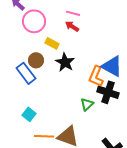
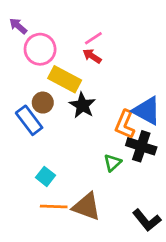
pink line: (73, 13) -> (93, 38), turned -48
yellow rectangle: (52, 43) -> (65, 79), size x1.6
cyan square: (29, 114) -> (46, 176), moved

